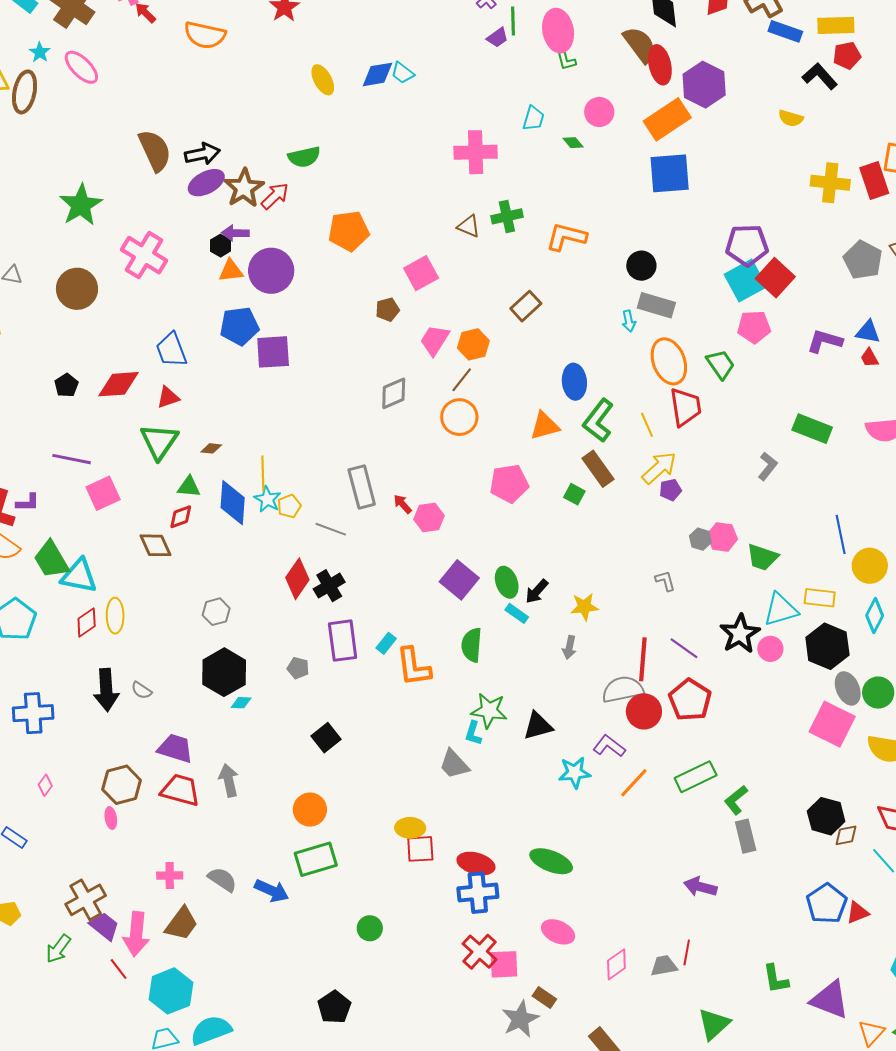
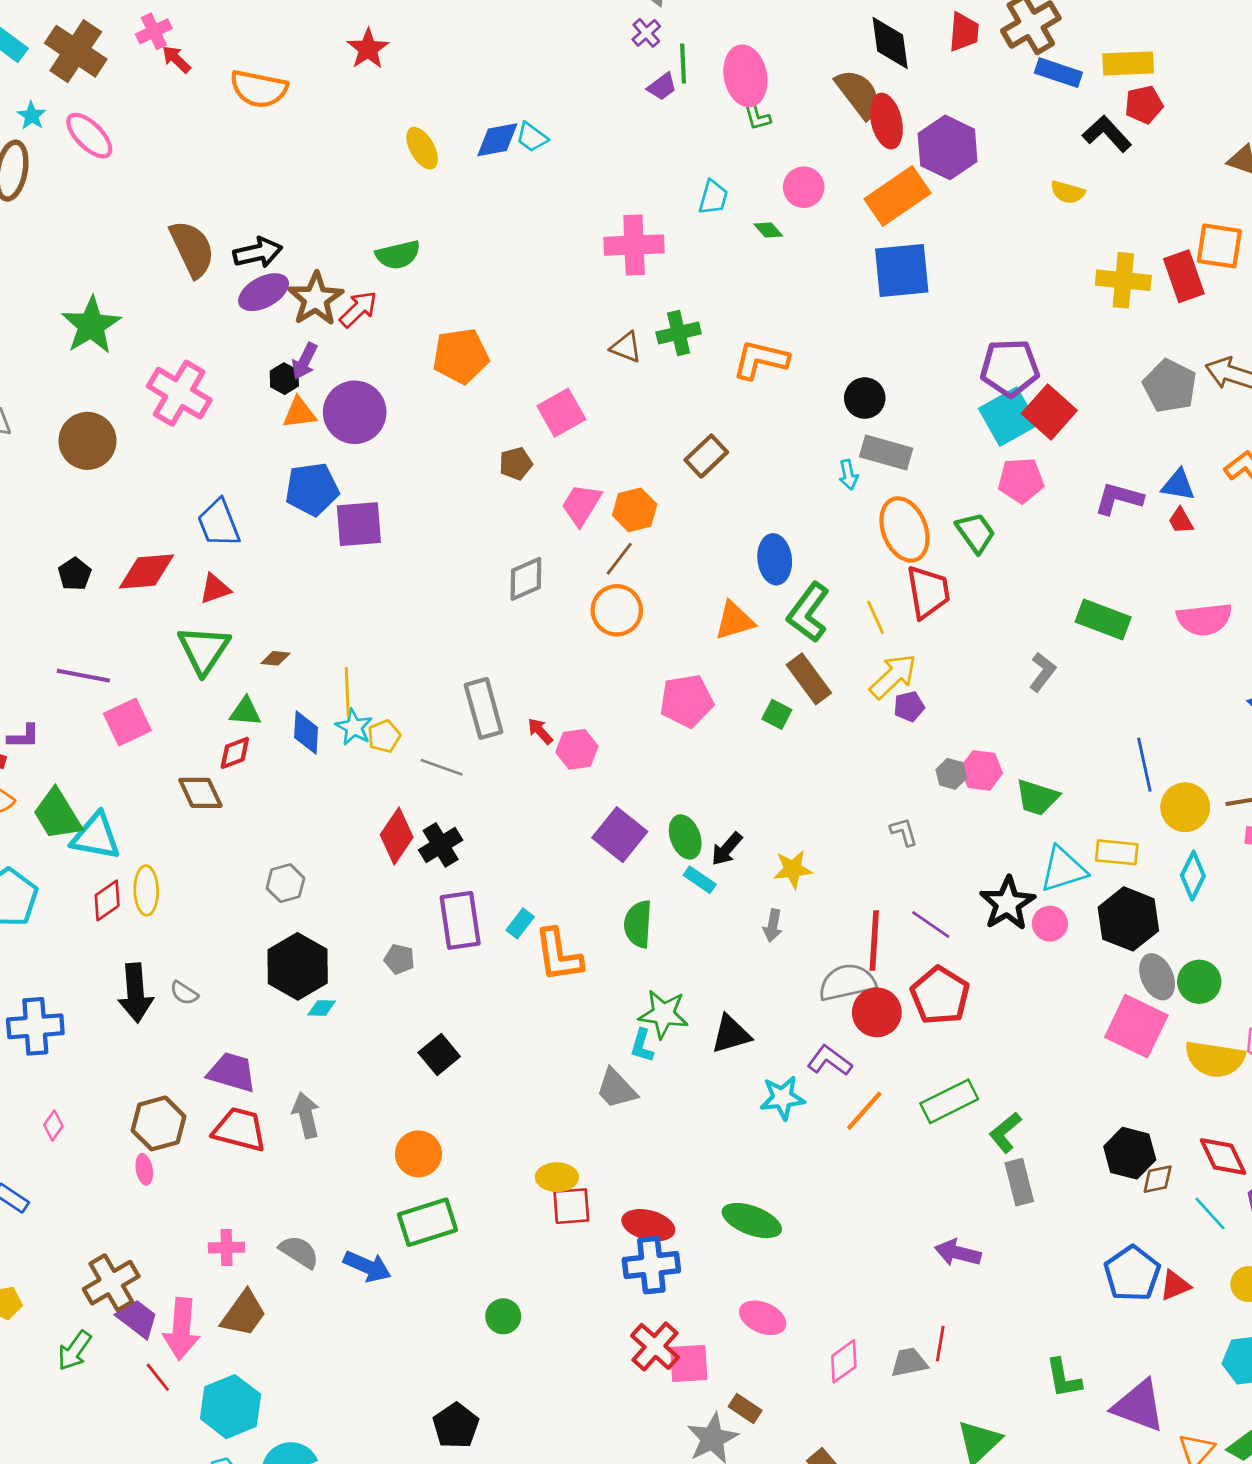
purple arrow: (235, 233) -> (305, 361), turned -64
blue diamond: (233, 503) -> (306, 732), size x0.7

